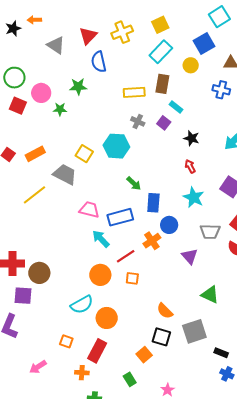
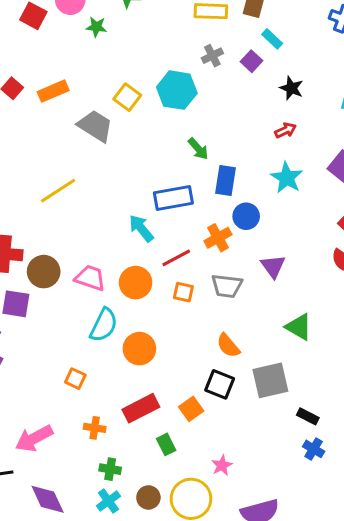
gray cross: (138, 121) -> (212, 56), turned 32
red arrow: (190, 166) -> (286, 130), turned 88
yellow line: (35, 195) -> (58, 191), moved
pink trapezoid: (89, 210) -> (90, 278), moved
gray trapezoid: (210, 232) -> (227, 286), moved
cyan semicircle: (82, 305) -> (104, 325), turned -40
red rectangle: (97, 351) -> (141, 408), moved, turned 30
pink arrow: (38, 367) -> (34, 438), moved, size x1.4

